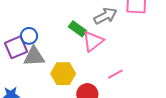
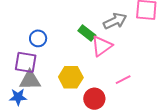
purple square: (16, 47) -> (26, 62), moved, turned 30
gray triangle: (34, 56) -> (30, 80), moved

